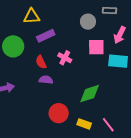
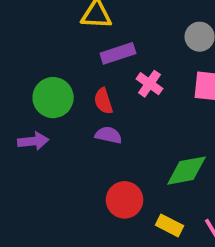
green circle: (13, 46) -> (53, 98), moved
pink cross: (65, 58) -> (149, 84), moved

